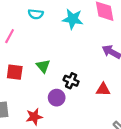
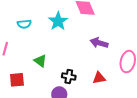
cyan star: (73, 19) -> (58, 21), turned -30
green triangle: (43, 66) -> (40, 61), moved

